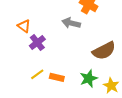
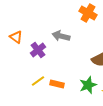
gray arrow: (71, 23) -> (61, 36), moved
orange triangle: (24, 26) -> (16, 37), moved

